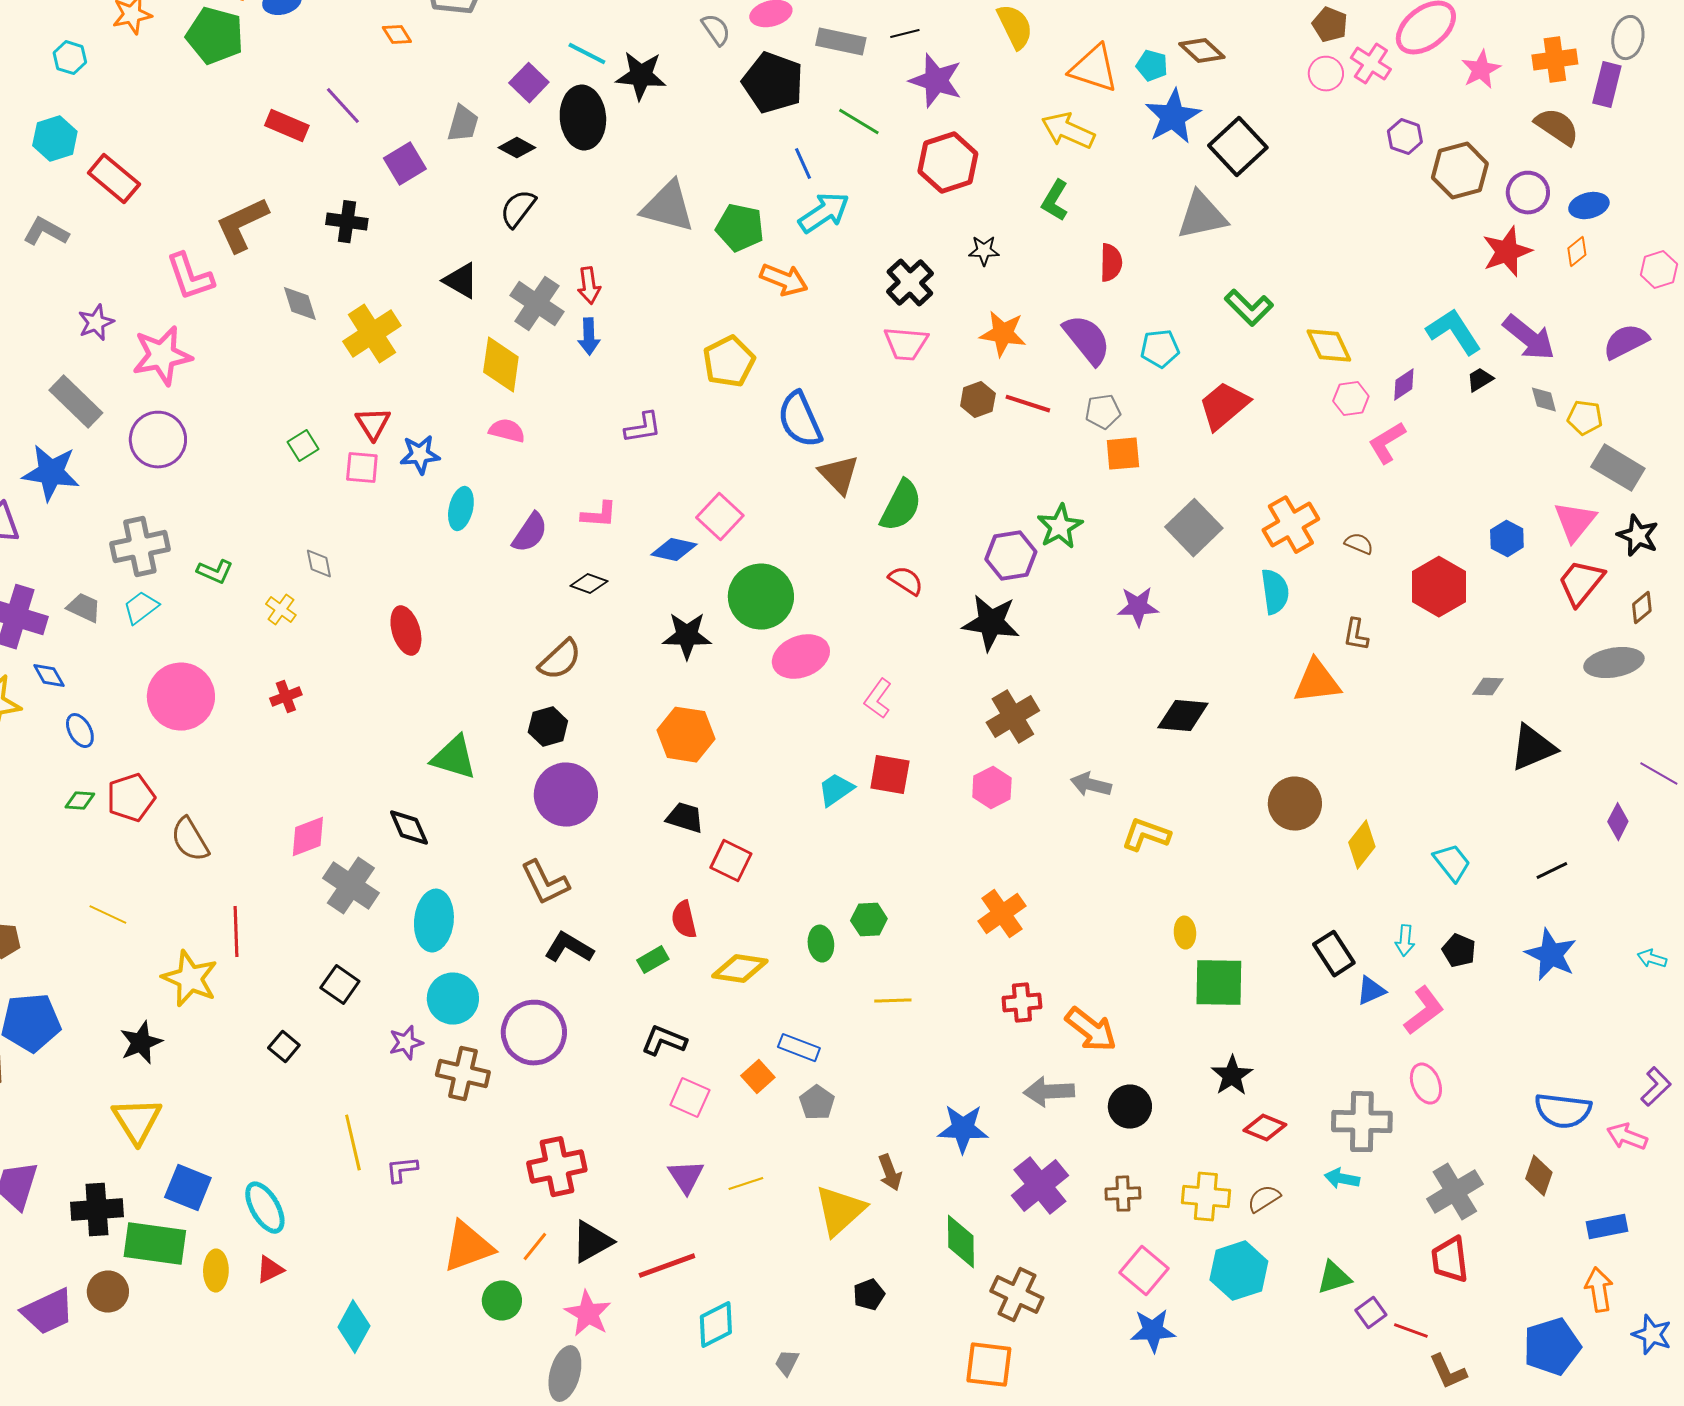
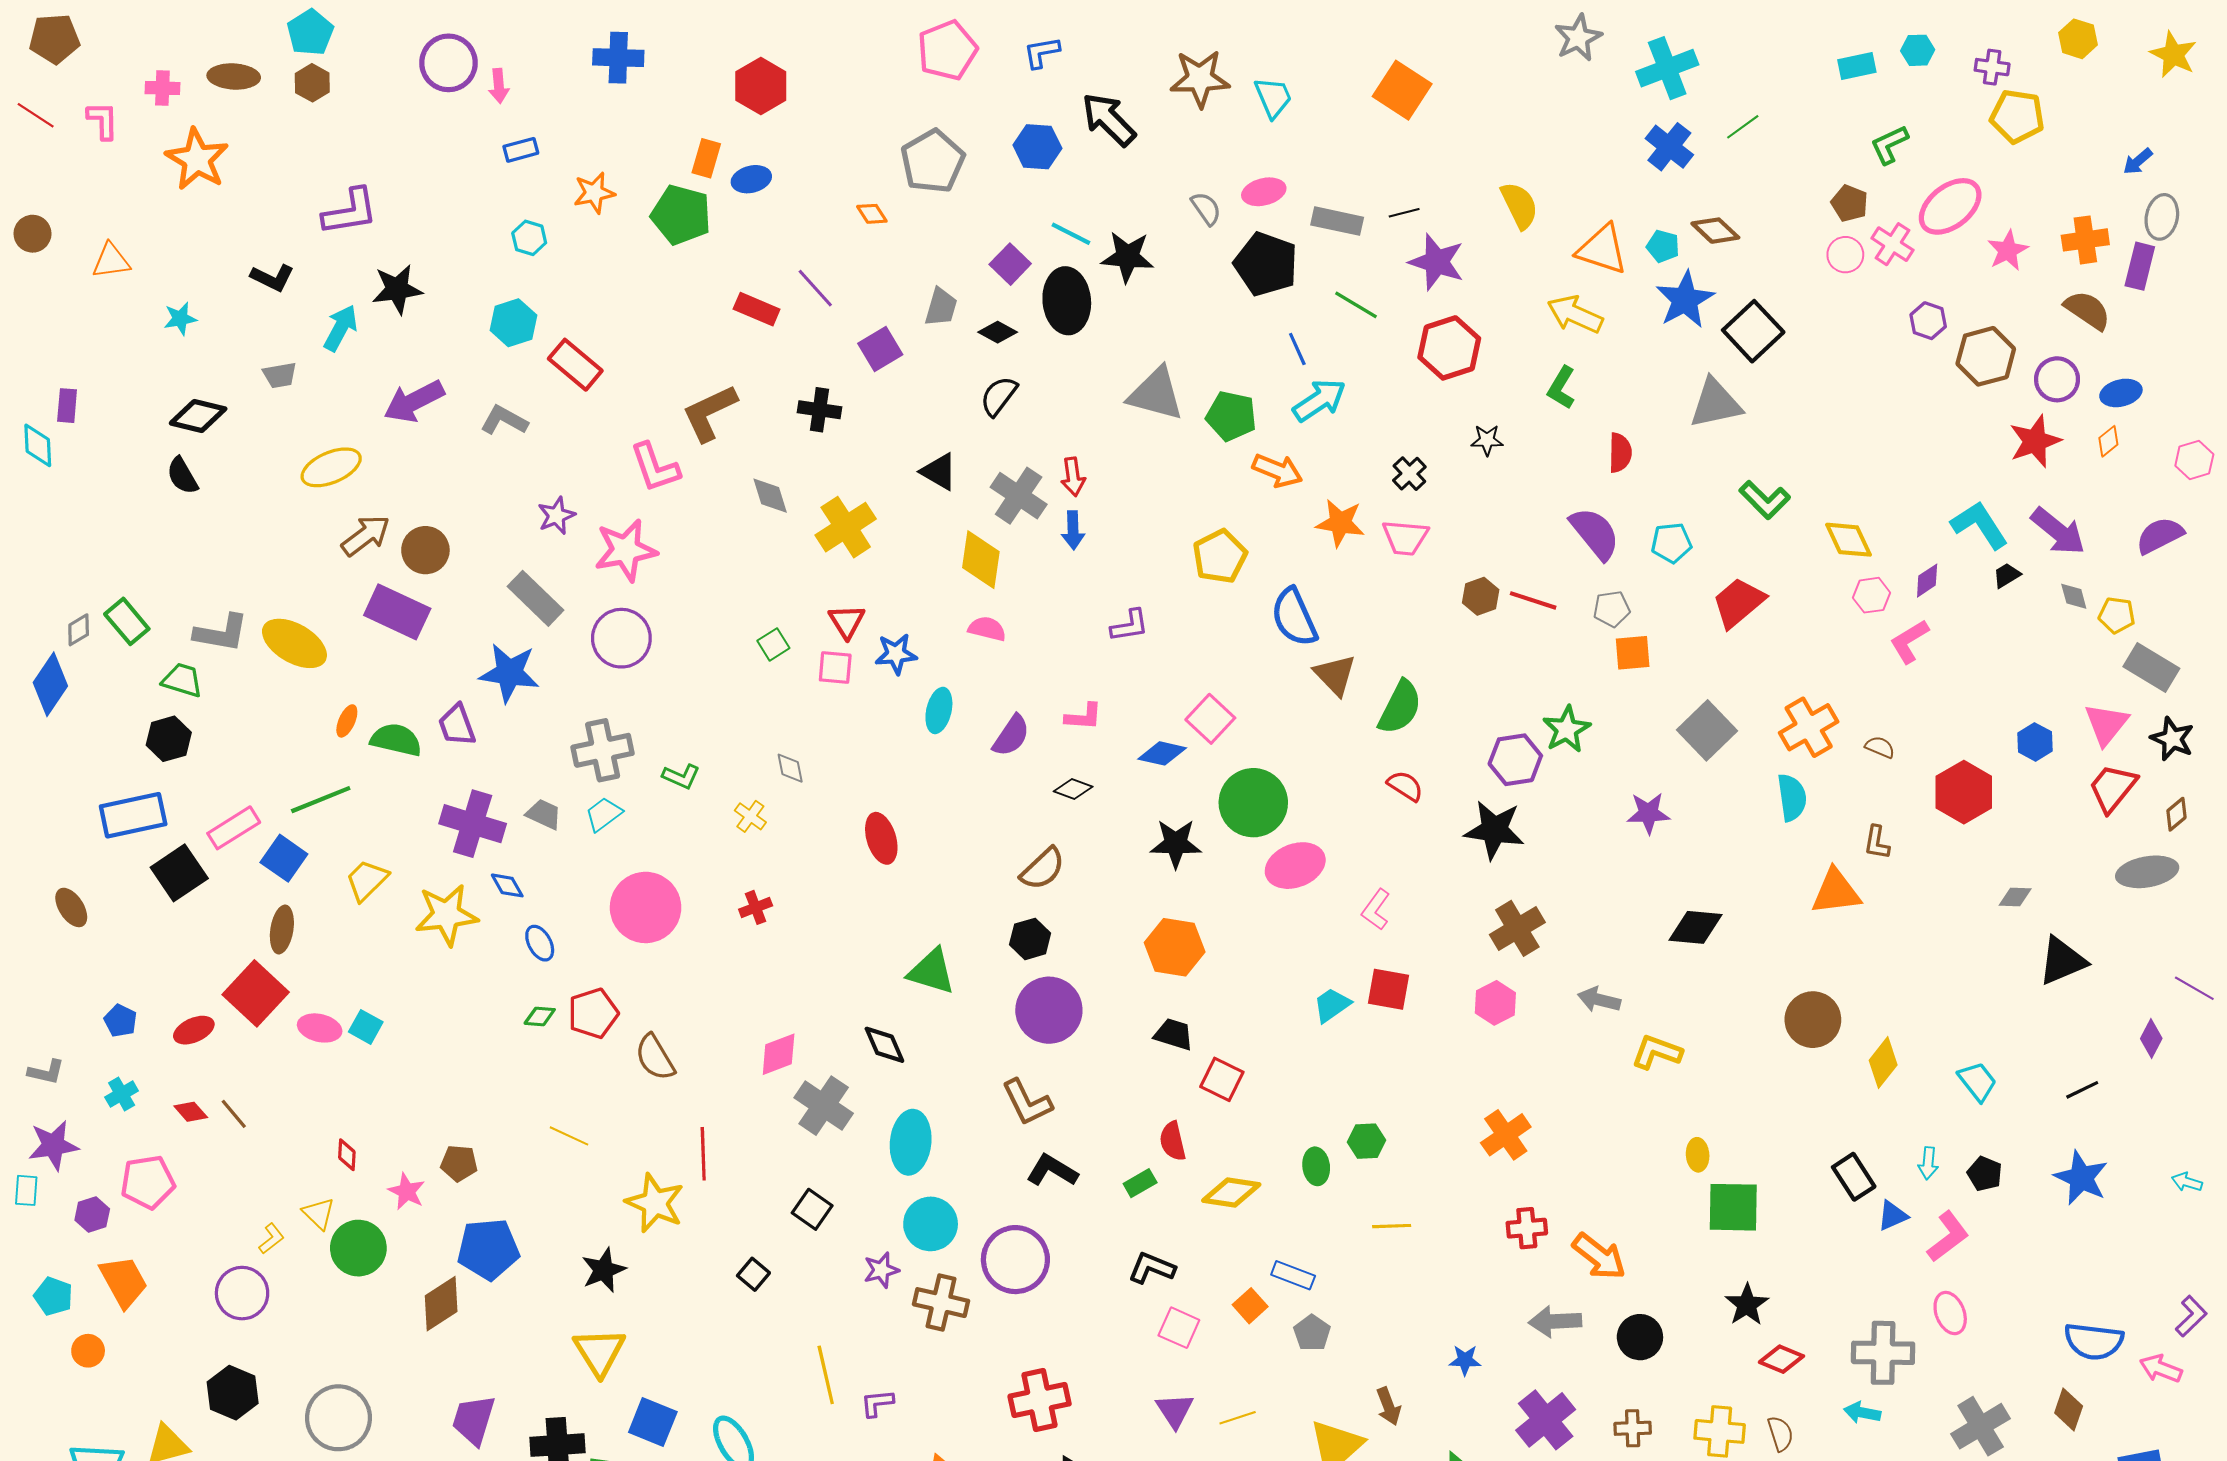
black cross: (910, 283) -> (1409, 474), size x0.7
orange star: (1003, 334) -> (1340, 523), moved
blue star: (963, 1129) -> (1465, 1360), size x0.6
brown semicircle: (1264, 1199) -> (1780, 1434), turned 104

